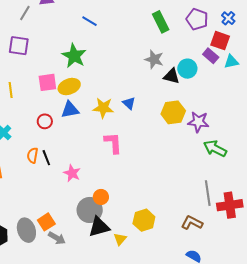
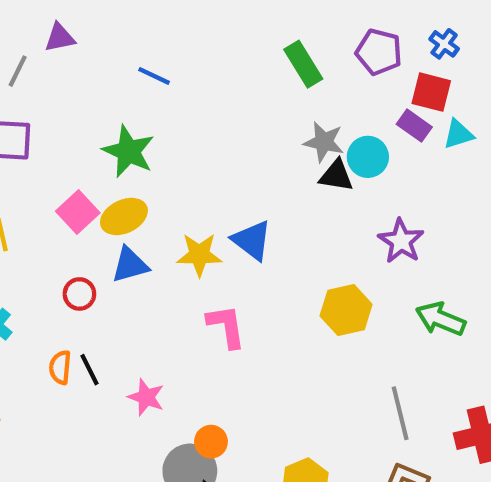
gray star: (154, 59) -> (324, 142), moved
pink square: (47, 82) -> (78, 212), turned -30
blue triangle: (129, 103) -> (252, 240), size x1.5
yellow hexagon: (173, 112) -> (346, 310), moved
purple star: (198, 122) -> (401, 241), moved, turned 30
gray line: (208, 193) -> (400, 413), moved

